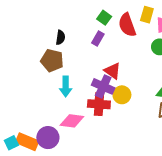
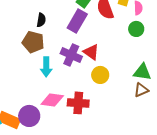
purple rectangle: (98, 39) -> (77, 21), size x1.6
purple cross: (103, 86) -> (71, 55), moved
red cross: (99, 104) -> (78, 103), moved

